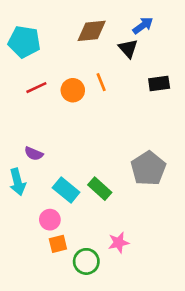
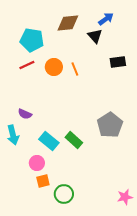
cyan pentagon: (24, 42) -> (32, 40), moved
orange line: (101, 82) -> (75, 69), moved
pink star: (119, 243) -> (125, 197), moved

